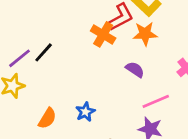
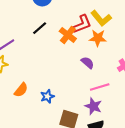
black line: (44, 52) -> (40, 28), moved
blue star: (85, 112) -> (47, 96), moved

